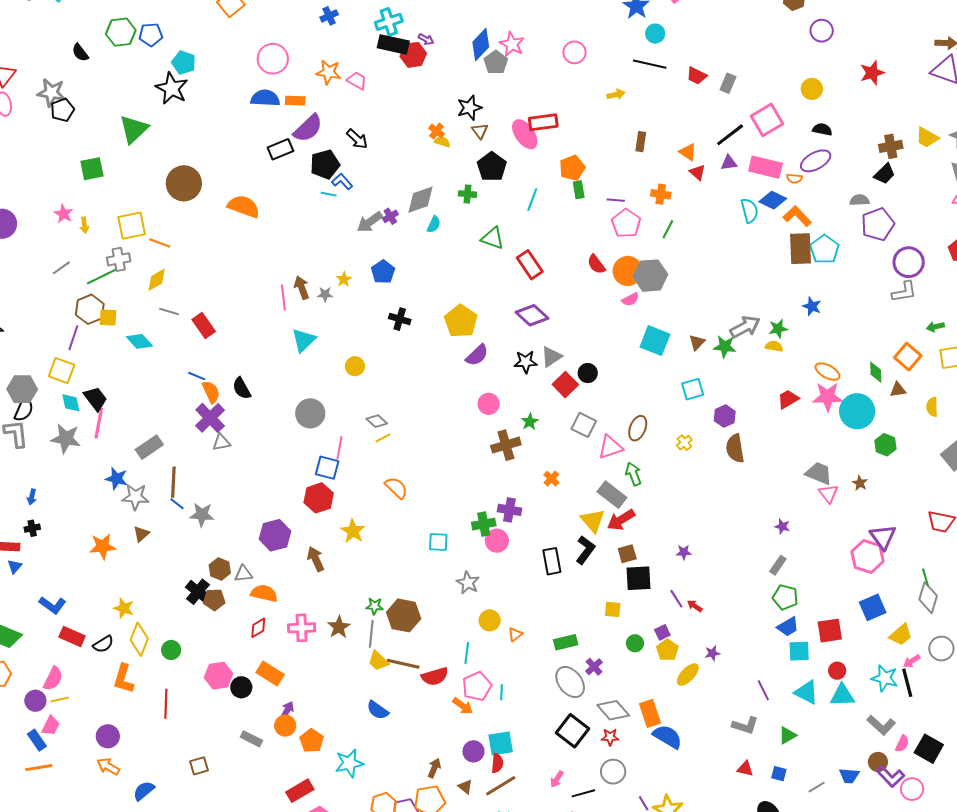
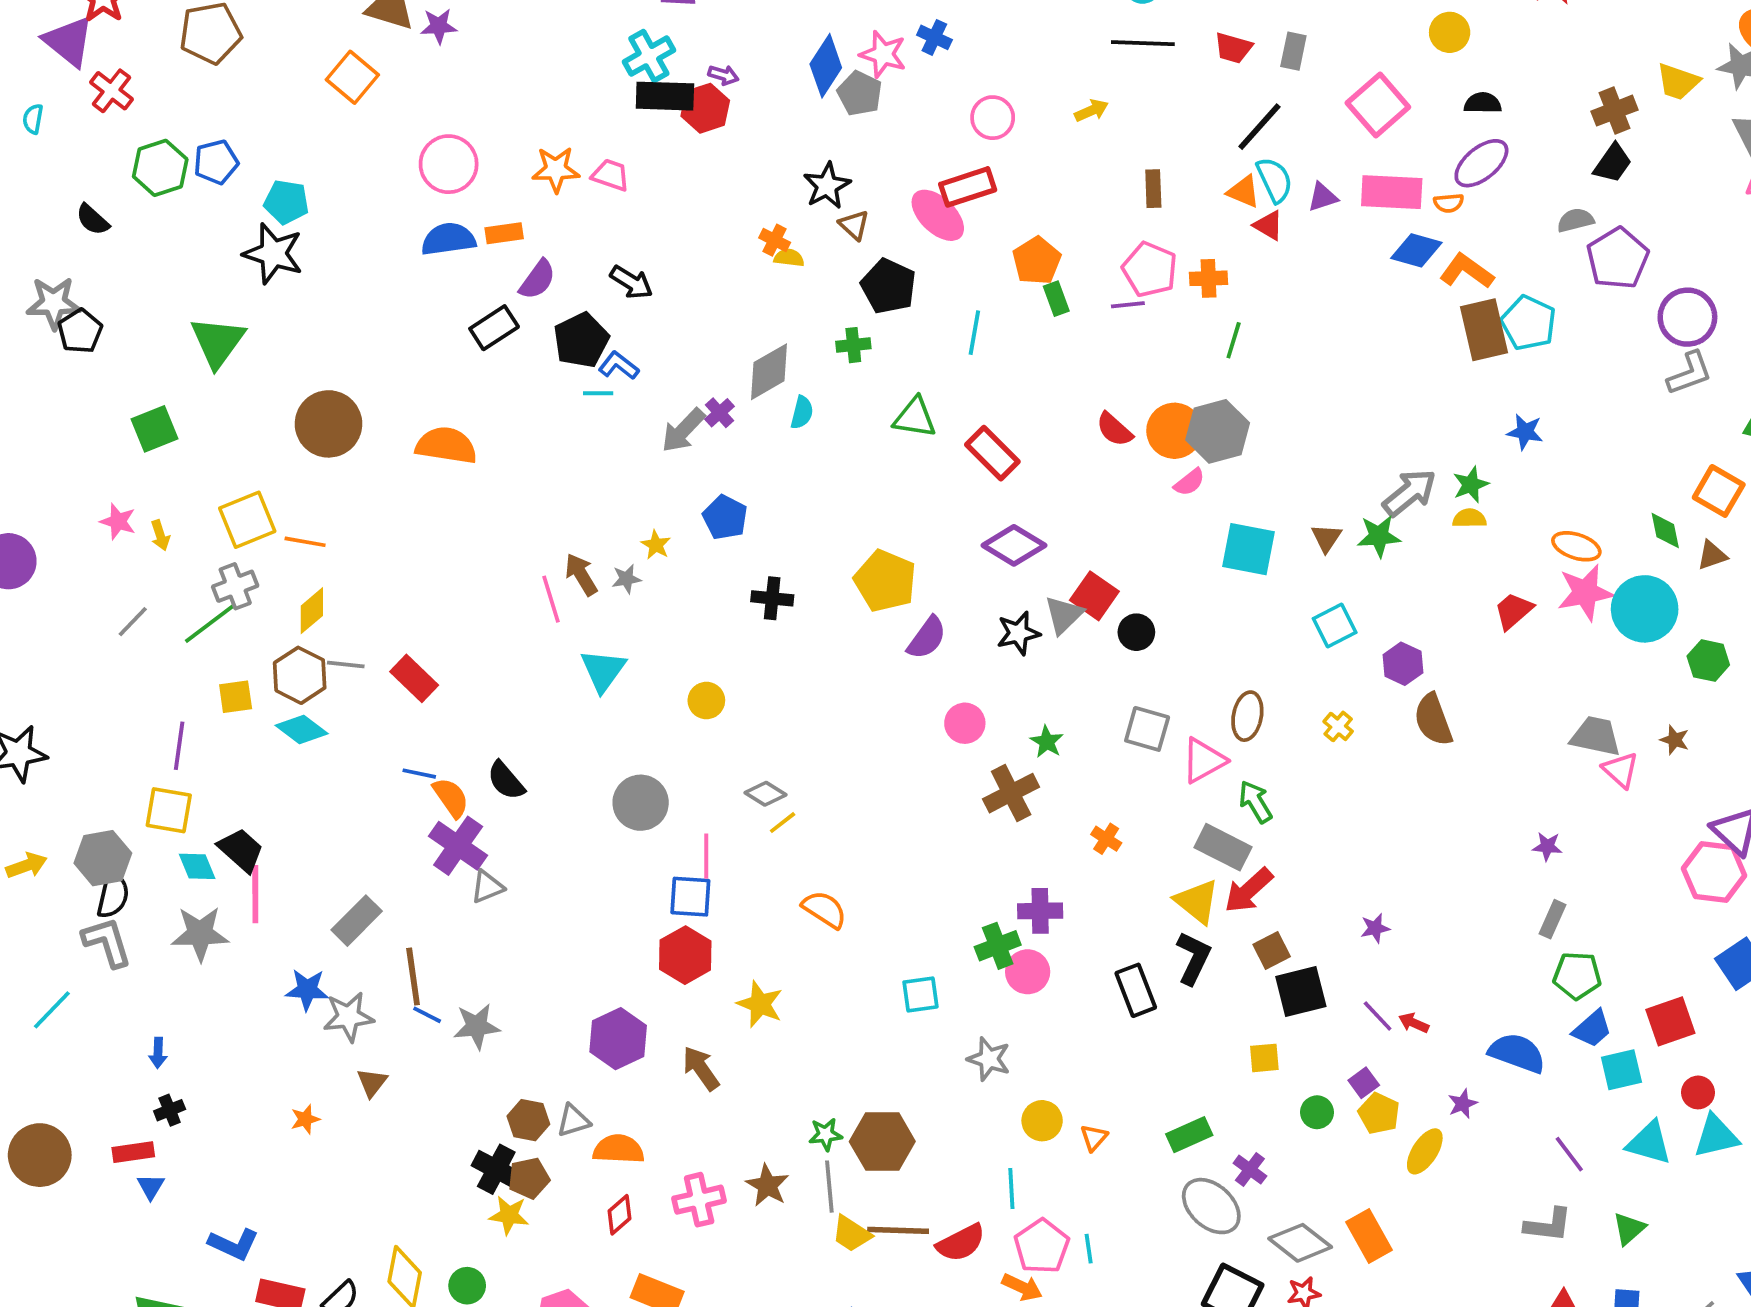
blue cross: (329, 16) -> (934, 37), moved, turned -30
pink circle: (574, 52) -> (993, 118), moved
purple semicircle: (308, 128) -> (537, 280), size x0.7
black line: (730, 135) -> (1259, 127), moved
cyan semicircle: (749, 211) -> (1275, 180), moved
pink pentagon: (626, 223) -> (1150, 269), moved
brown hexagon: (90, 309) -> (300, 675), moved
red square: (565, 385) -> (1094, 596), moved
orange star: (103, 546) -> (305, 1119), size x0.6
yellow star: (124, 608) -> (509, 1215), moved
blue semicircle: (667, 737) -> (1517, 1053), moved

